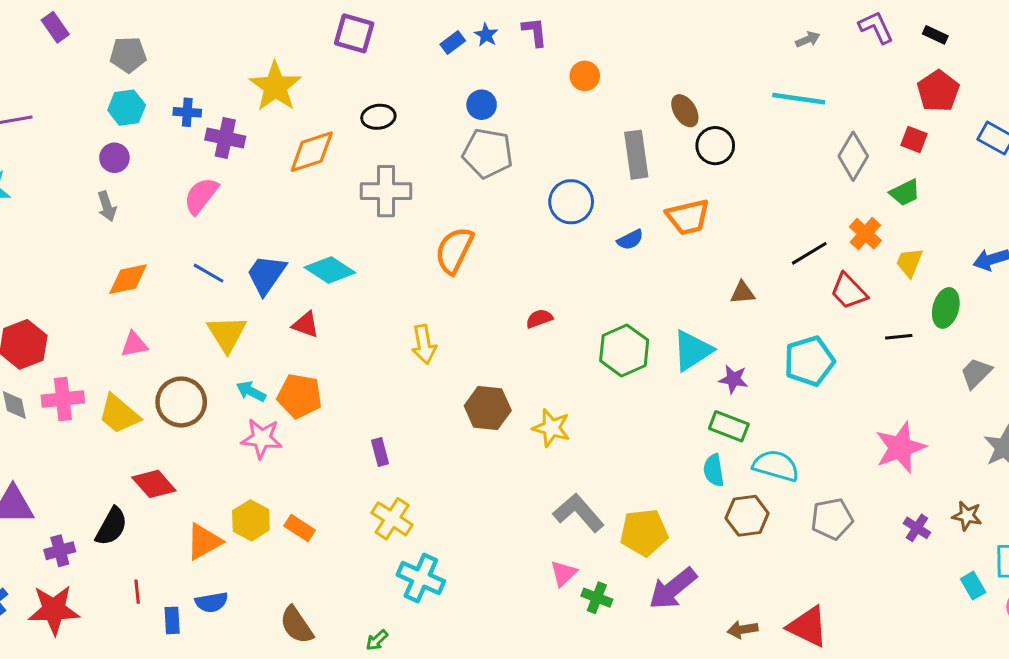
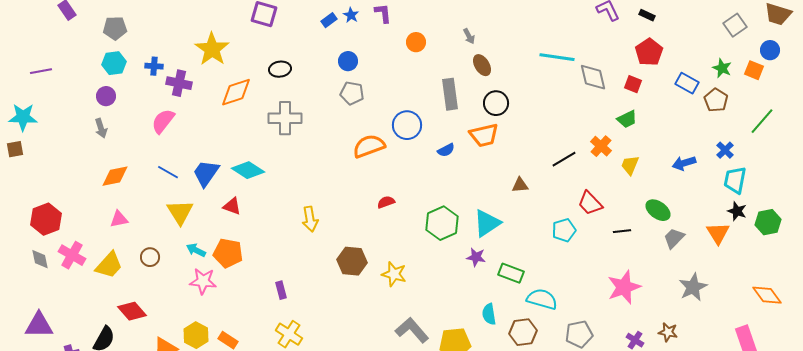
gray arrow: (808, 39) -> (469, 36), moved, turned 84
black circle: (715, 146) -> (496, 103), moved
gray pentagon: (488, 153) -> (352, 93), size x0.7
gray diamond: (853, 156) -> (593, 77), moved, turned -44
orange semicircle: (454, 250) -> (369, 146), moved, turned 44
red trapezoid: (849, 291) -> (590, 203), moved
green ellipse: (946, 308) -> (658, 210), moved, turned -70
black line: (899, 337) -> (622, 231), moved
cyan pentagon: (809, 361) -> (564, 230), size x0.7
purple star: (733, 379) -> (476, 257), moved
pink cross: (63, 399) -> (72, 255), turned 36
brown circle: (181, 402) -> (150, 257), size x0.6
yellow trapezoid: (119, 414) -> (109, 265), turned -88
cyan semicircle: (714, 470) -> (489, 314), moved

